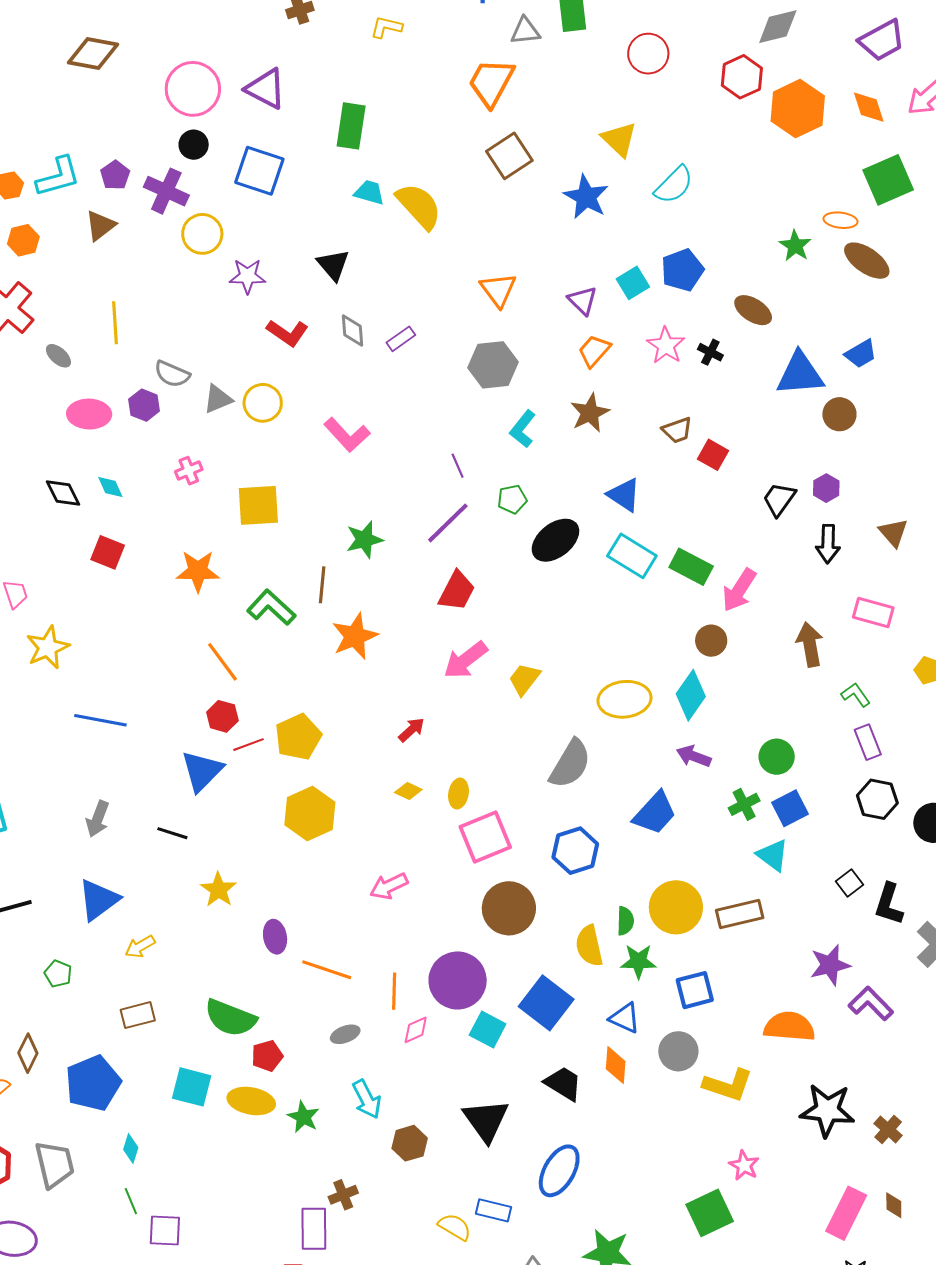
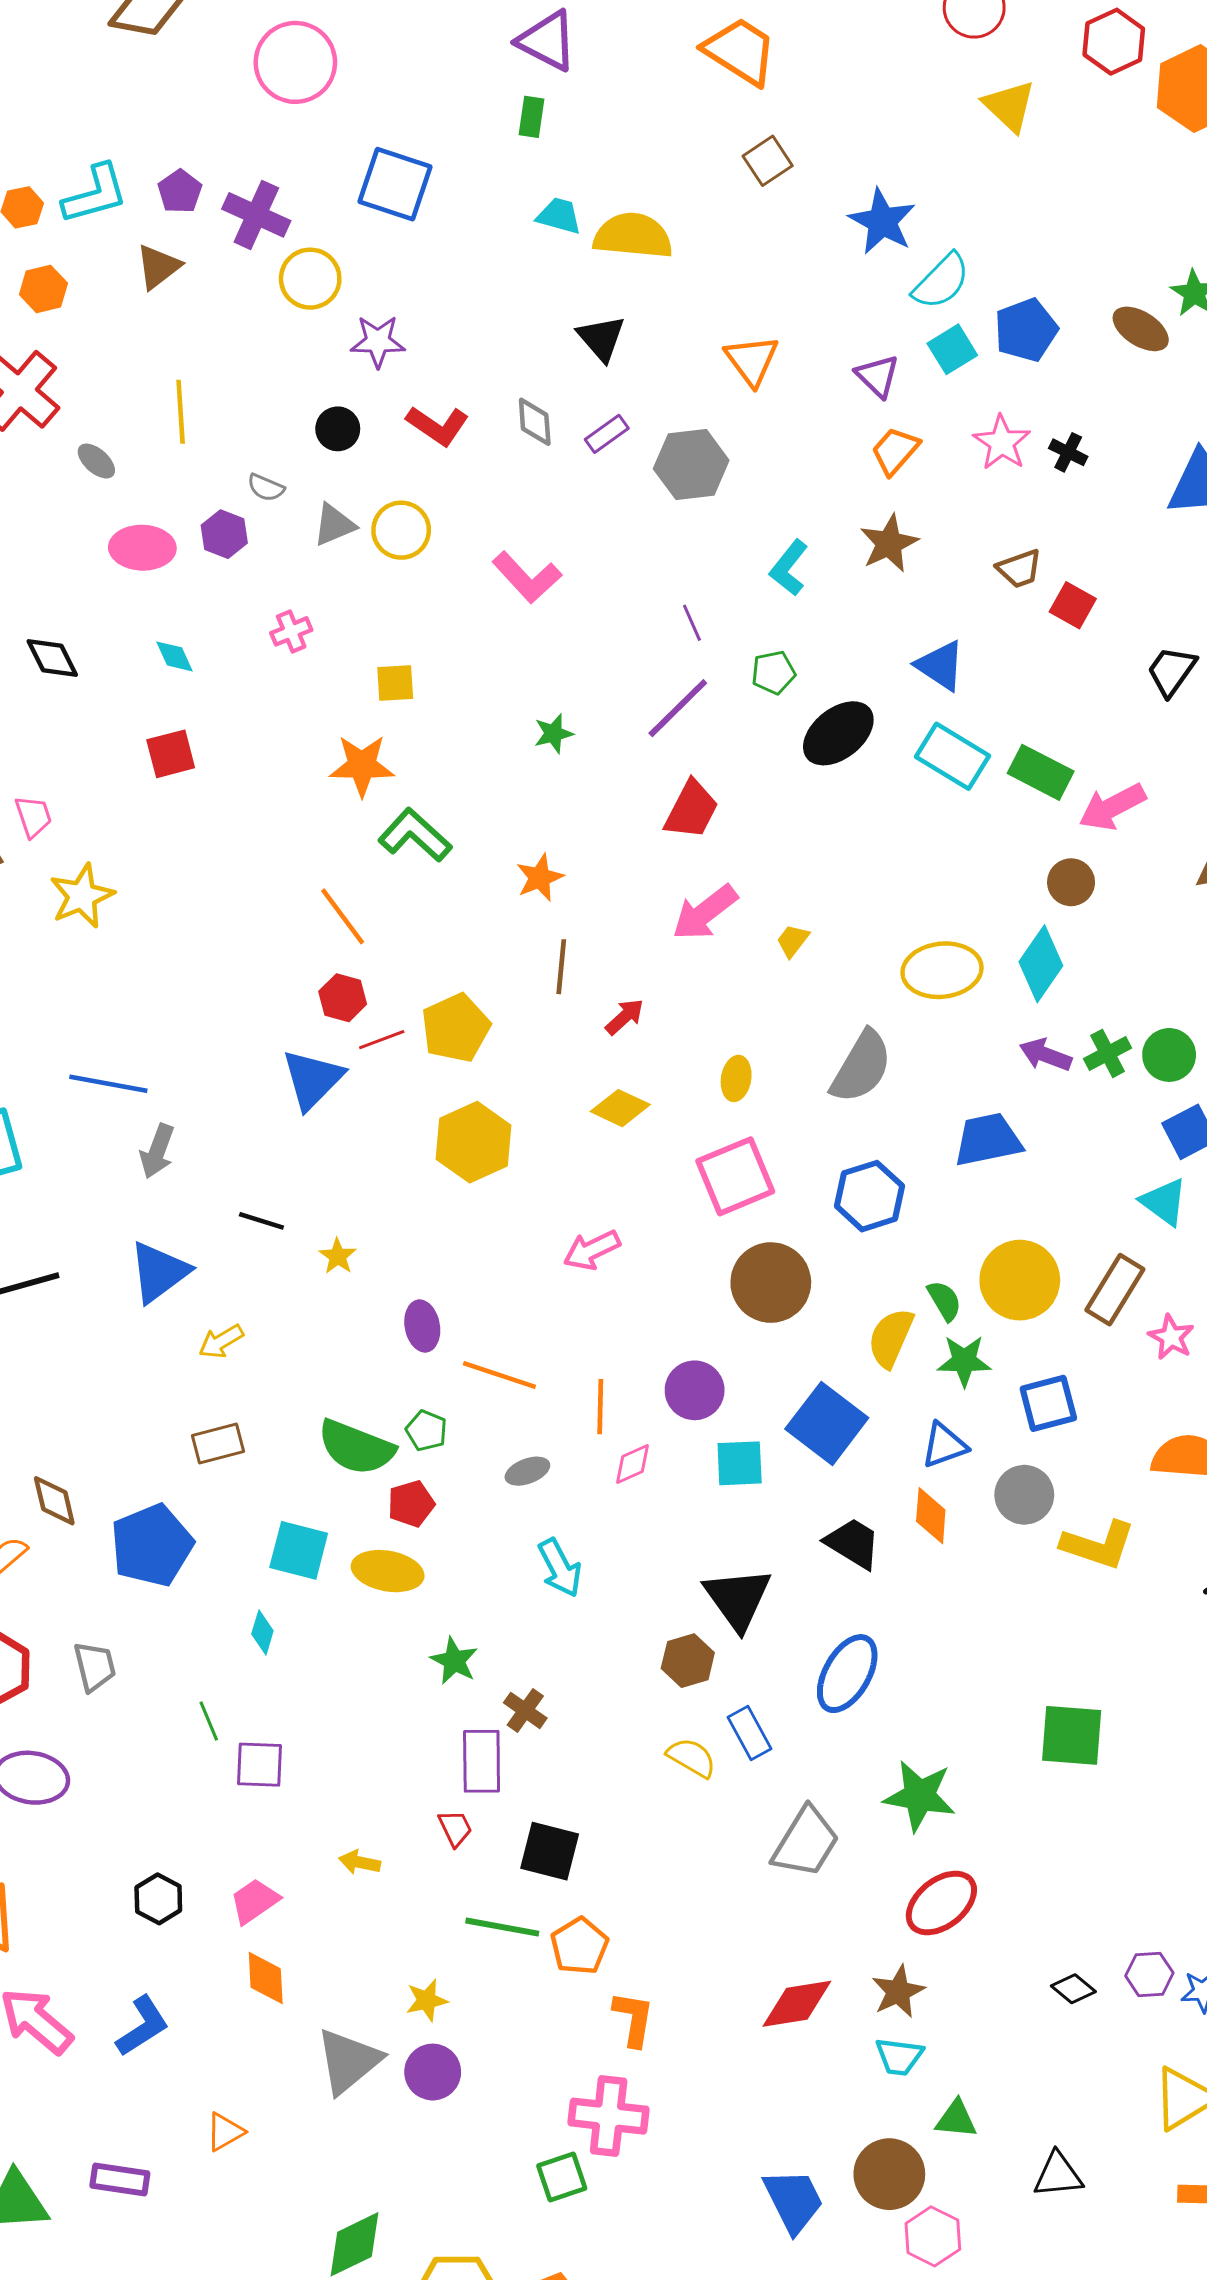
orange trapezoid: (491, 82) -> (740, 51), turned 94
purple triangle: (266, 89) -> (547, 41), moved
green rectangle: (351, 126) -> (531, 117), size x0.6
yellow triangle: (619, 139) -> (1009, 106), moved
black circle: (194, 145) -> (338, 429), moved
brown square: (509, 156) -> (768, 161), size x0.7
cyan semicircle: (674, 185) -> (941, 281), moved
yellow semicircle: (419, 206) -> (633, 236), turned -42
black triangle: (333, 265) -> (601, 338), moved
brown ellipse: (753, 310) -> (1141, 329), moved
gray hexagon: (493, 365) -> (691, 464), moved
gray semicircle: (172, 374) -> (266, 488), size x0.7
black diamond: (63, 493) -> (52, 658), moved
yellow square: (258, 505) -> (395, 683), size x0.6
green star: (364, 540) -> (553, 733), size x0.7
red square: (108, 552) -> (171, 754), turned -36
orange star: (198, 571) -> (362, 765), moved
brown line: (322, 585) -> (561, 967), moved
pink arrow: (739, 590) -> (1112, 807), turned 30
orange star: (355, 636) -> (540, 878), size x0.7
yellow trapezoid: (524, 679) -> (793, 941), size x0.7
blue line: (100, 720) -> (108, 1084), moved
yellow diamond: (408, 791) -> (620, 1108), size x1.4
yellow ellipse: (458, 794) -> (736, 1078), moved
green cross: (744, 804) -> (1108, 1053), moved
blue trapezoid: (655, 813) -> (988, 1140), turned -144
black line: (172, 833) -> (261, 1221), moved
yellow star: (218, 890) -> (338, 1256), size x0.7
brown rectangle: (740, 914) -> (1115, 1290), turned -45
green semicircle: (625, 921) -> (944, 1301), turned -32
yellow semicircle: (589, 946) -> (891, 1338), turned 36
green pentagon: (58, 974) -> (426, 1431), moved
purple circle: (458, 980) -> (695, 1390), size x0.7
blue triangle: (625, 1018) -> (944, 1445), turned -44
cyan square: (488, 1030) -> (740, 1463), turned -30
brown diamond: (28, 1053) -> (54, 1501), turned -39
green star: (303, 1117) -> (454, 1661), moved
brown hexagon: (410, 1143) -> (688, 1661), moved
cyan diamond: (131, 1148) -> (262, 1632), moved
gray trapezoid: (55, 1164) -> (95, 1666), size x0.7
pink star: (744, 1165) -> (1171, 1337), moved
brown cross: (343, 1195) -> (525, 1710), turned -32
blue rectangle: (494, 1210) -> (749, 1733), turned 48
green square: (710, 1213) -> (1072, 1735), turned 30

